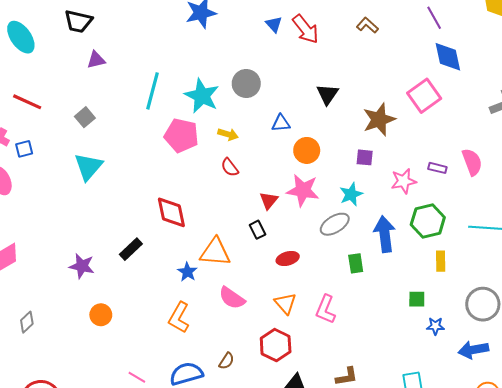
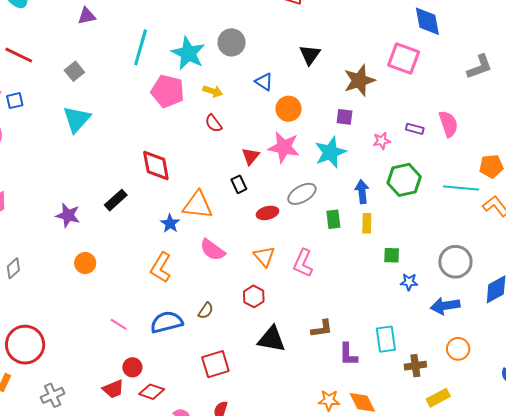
pink square: (424, 96) -> (404, 58), turned -36
blue triangle: (281, 123) -> (264, 82), turned 36
pink star: (404, 181) -> (382, 141), size x0.7
cyan star: (351, 194) -> (330, 152), size x1.4
gray ellipse: (335, 224) -> (302, 194), moved
blue arrow: (385, 234) -> (362, 192), size x0.7
yellow rectangle: (441, 261) -> (367, 223), moved
red hexagon: (276, 345) -> (254, 296), size x0.7

